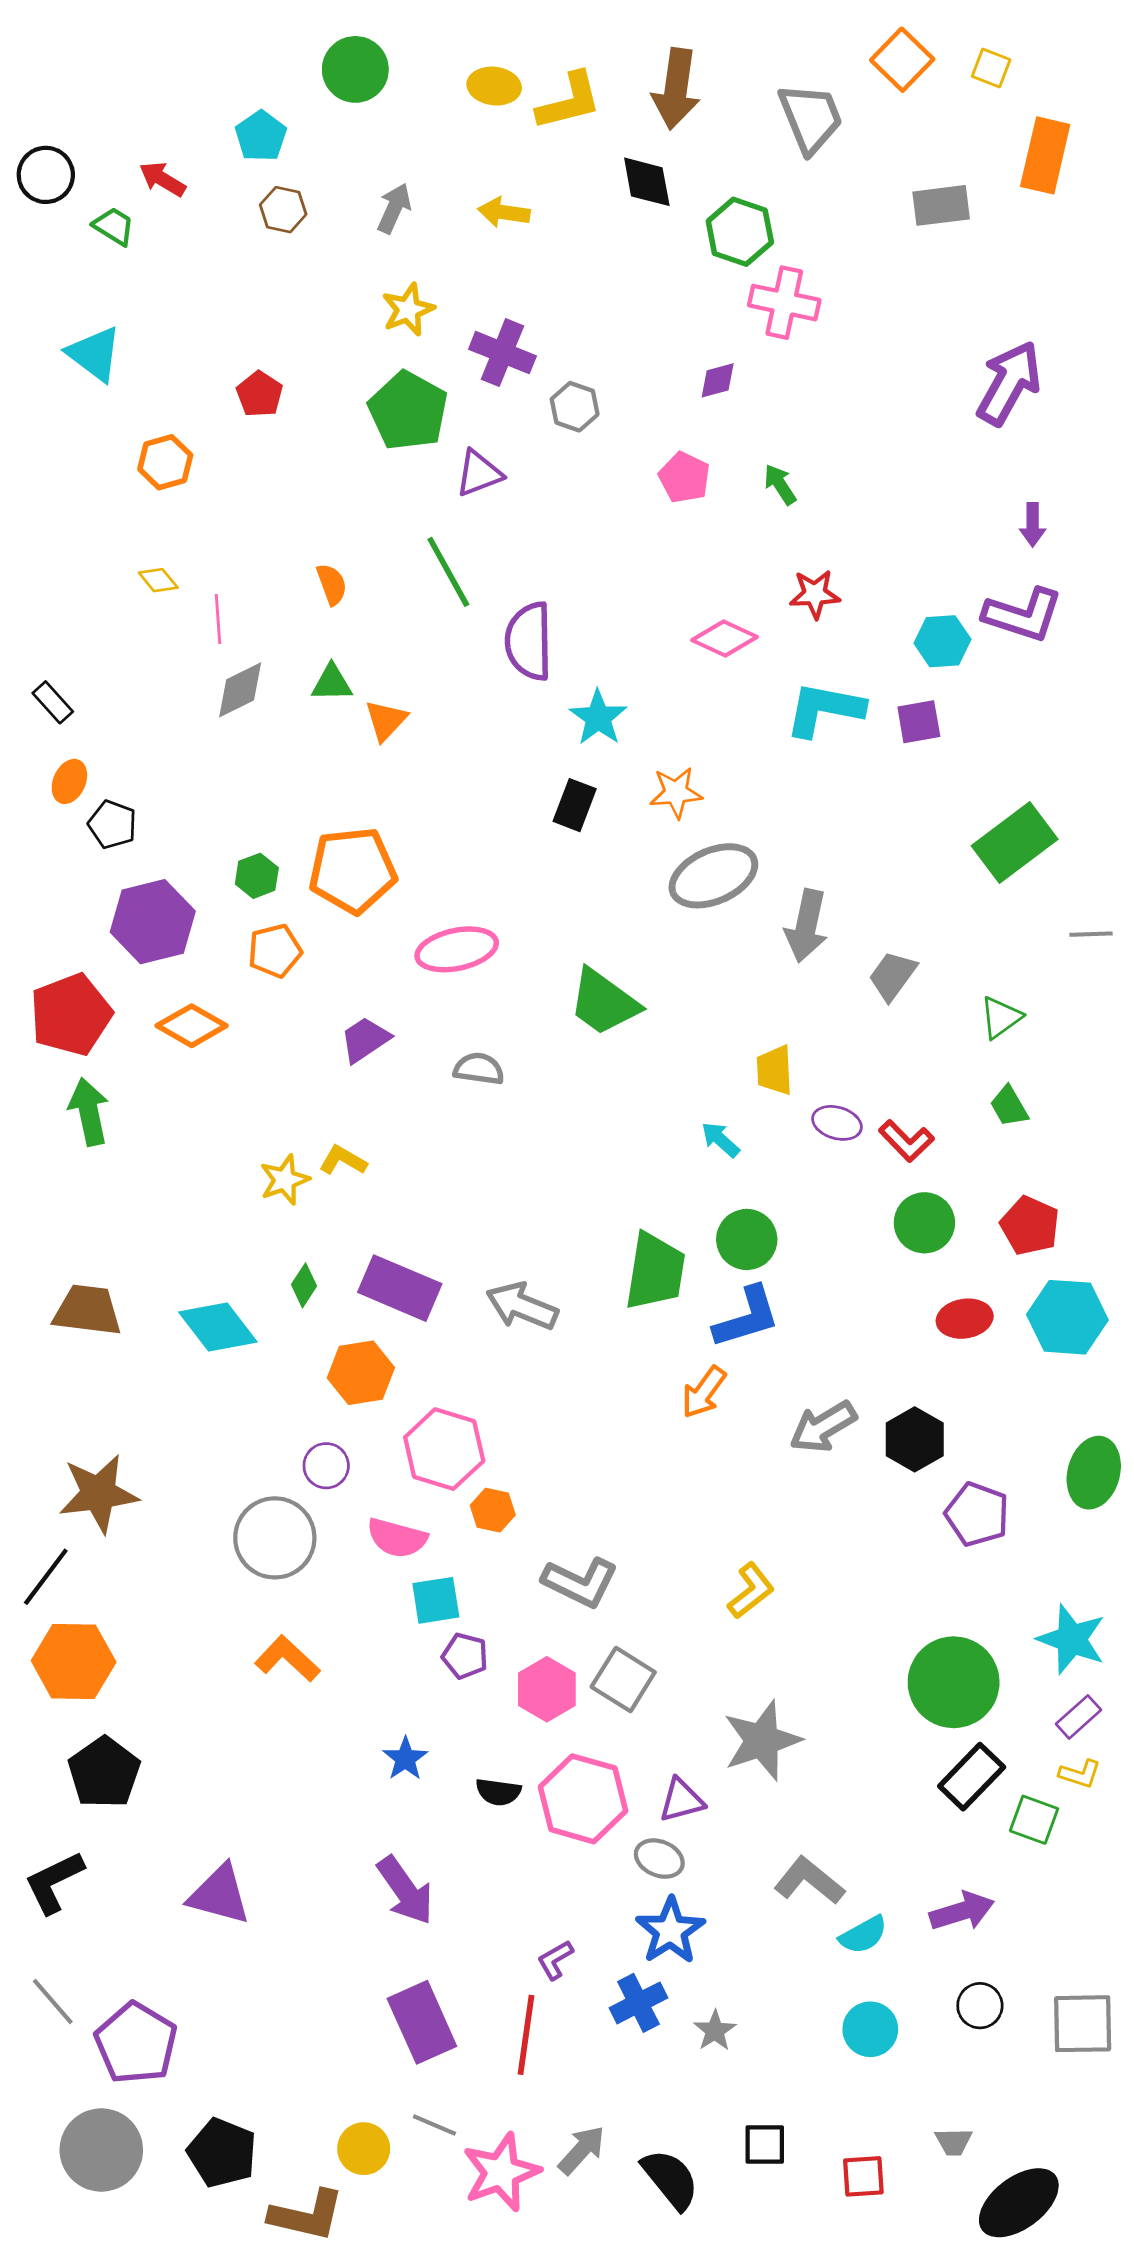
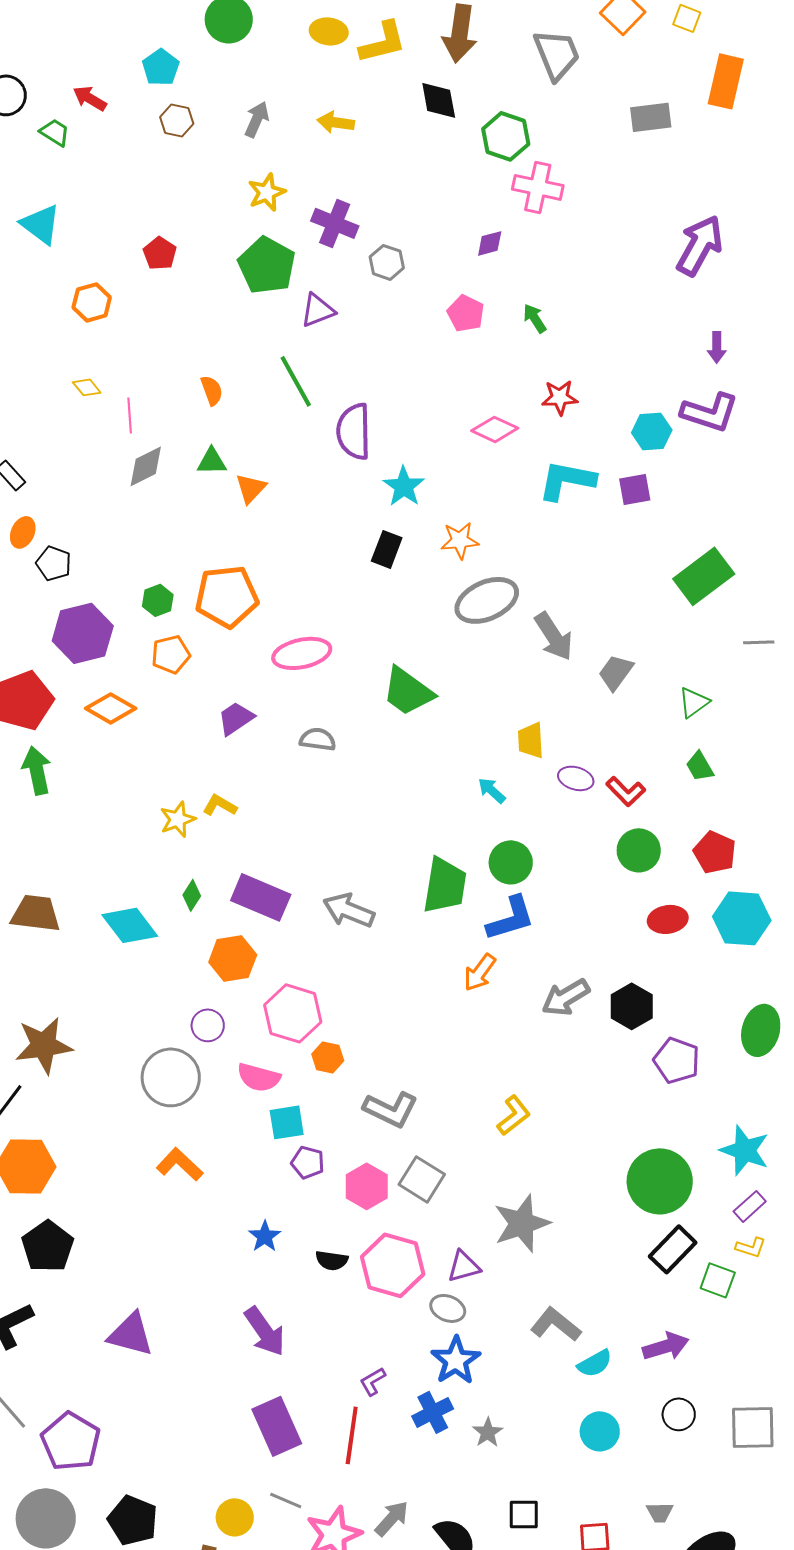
gray arrow: (806, 926) -> (554, 636), turned -45

